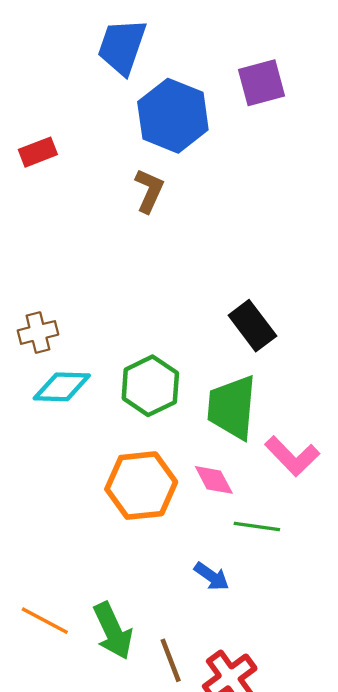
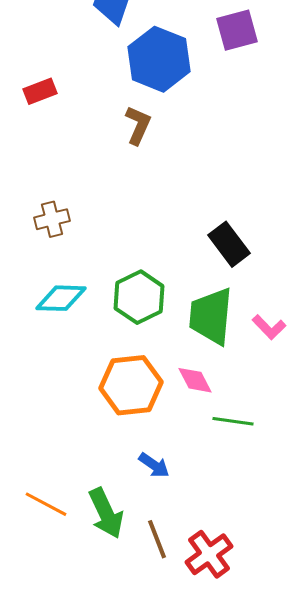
brown cross: (38, 332) -> (52, 219), moved
pink L-shape: (292, 456) -> (269, 327), moved, size x0.7
blue arrow: (212, 576) -> (154, 465), moved

